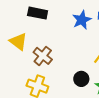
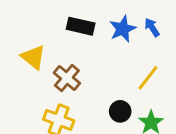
black rectangle: (38, 13) -> (81, 26), moved

